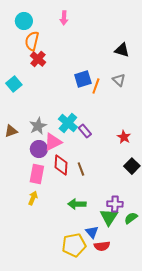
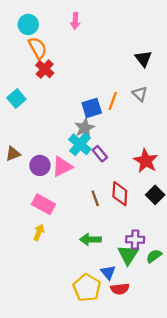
orange semicircle: (32, 41) -> (38, 48), turned 138
black triangle: (122, 50) -> (143, 59), turned 35
blue square: (83, 79) -> (92, 108), moved
gray star: (38, 126) -> (85, 128), moved
red star: (124, 137) -> (146, 161), size x1.5
purple circle: (39, 149) -> (40, 165), moved
red diamond: (61, 165) -> (120, 194), moved
pink rectangle: (37, 174) -> (43, 204), turned -72
yellow pentagon: (74, 245) -> (87, 288), turned -30

